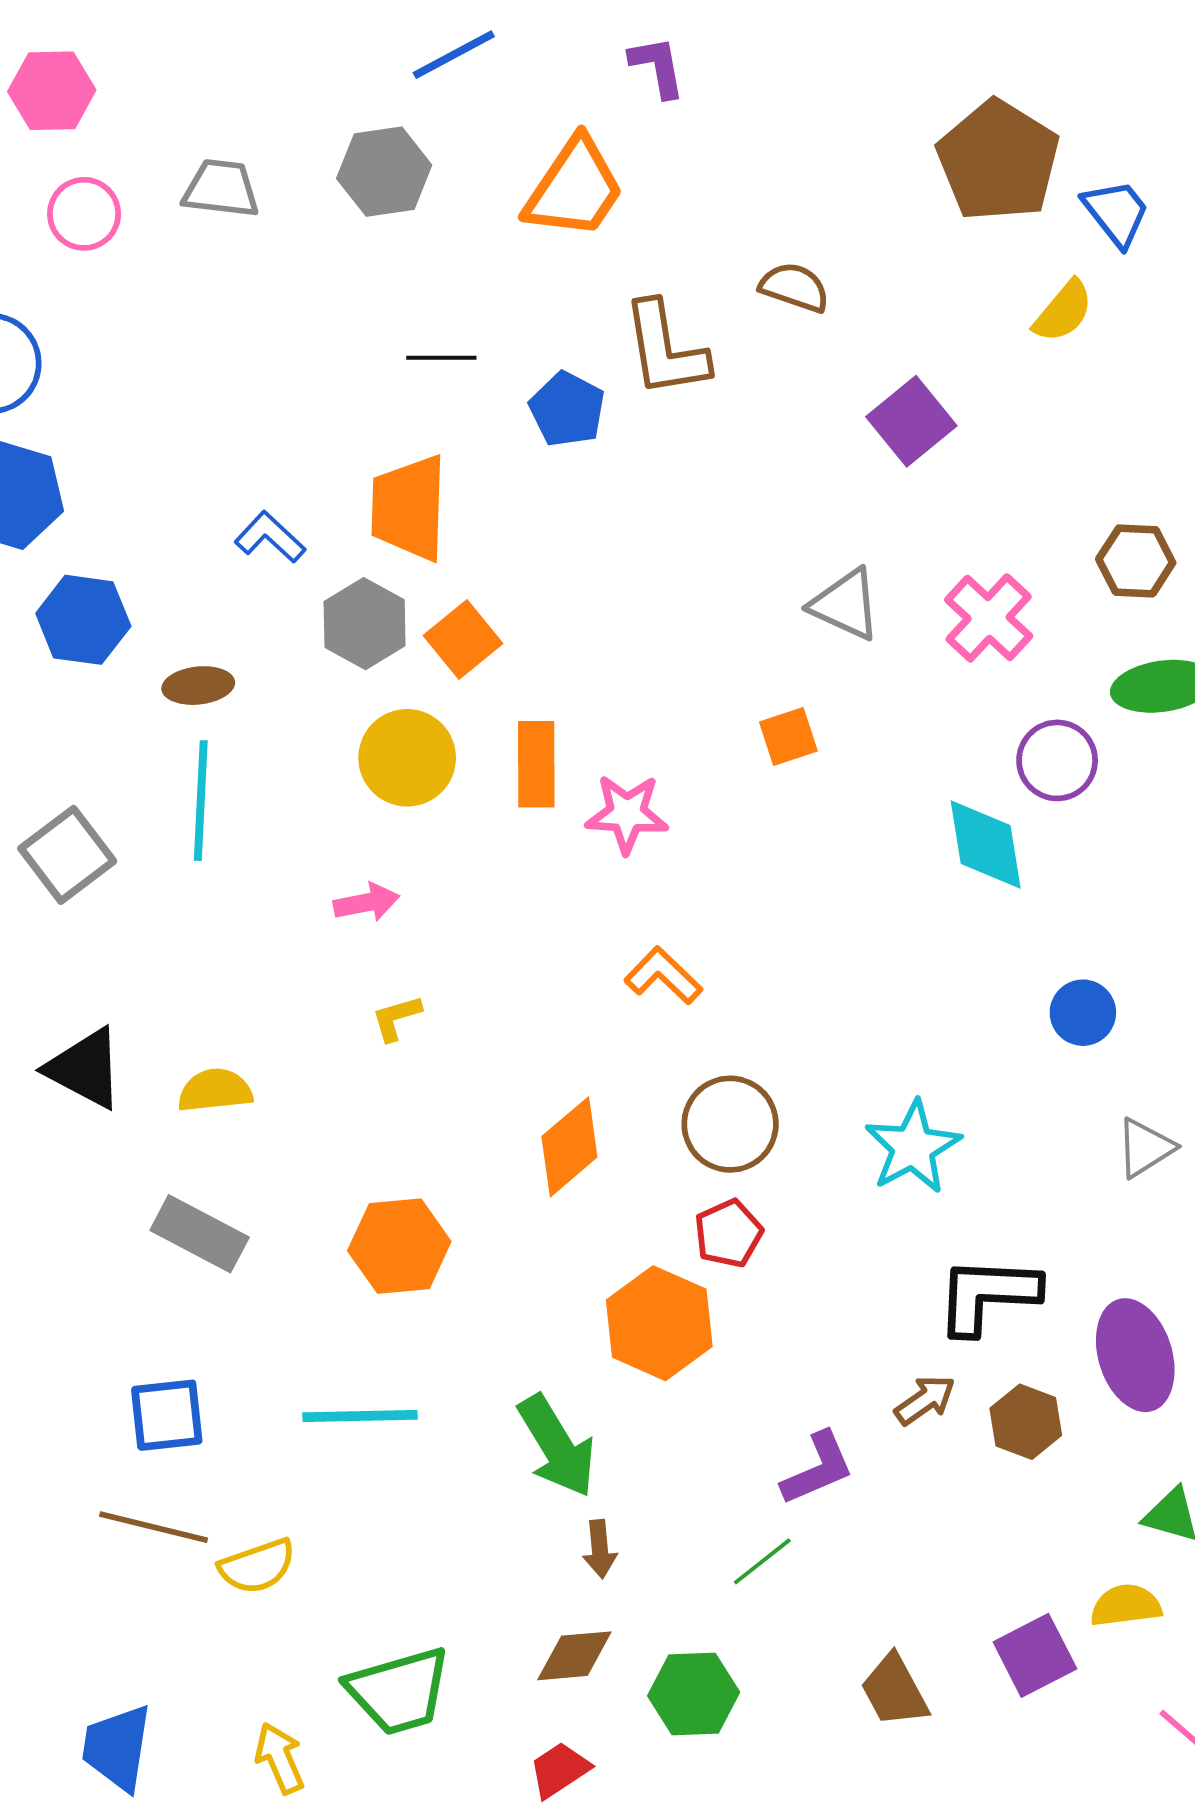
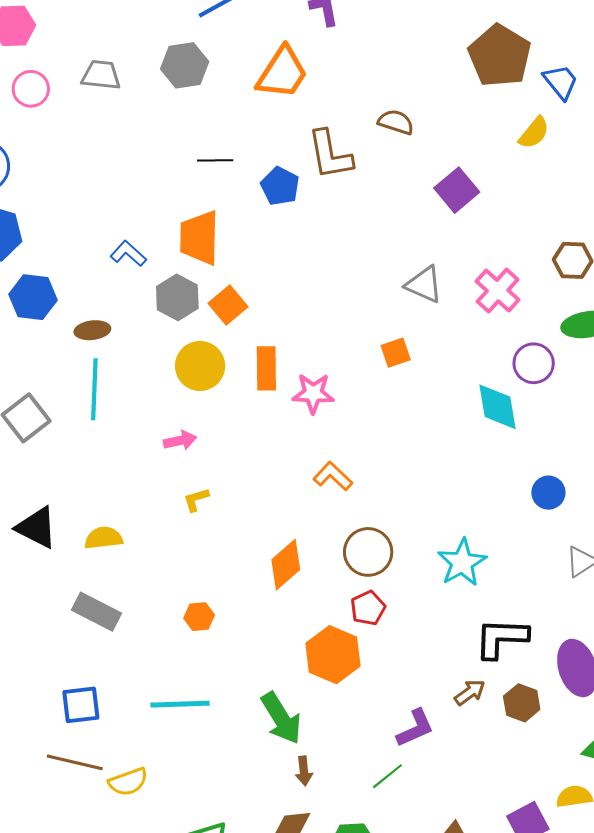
orange hexagon: (399, 1246) -> (199, 617), size x0.6

